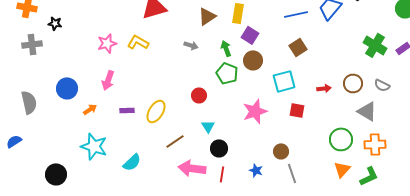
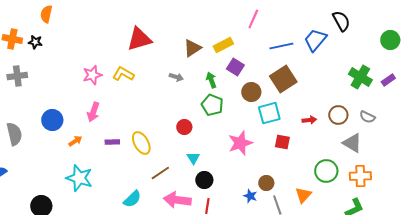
yellow rectangle: (238, 13) -> (223, 45), turned 54
black star: (55, 23) -> (35, 42), moved
brown square: (298, 47) -> (283, 79), size x1.5
brown circle: (253, 60) -> (251, 92), moved
yellow ellipse: (156, 111) -> (141, 143), turned -60
cyan semicircle: (132, 162) -> (132, 199), moved
orange triangle: (342, 169) -> (303, 195), moved
blue star: (256, 170) -> (250, 196), moved

